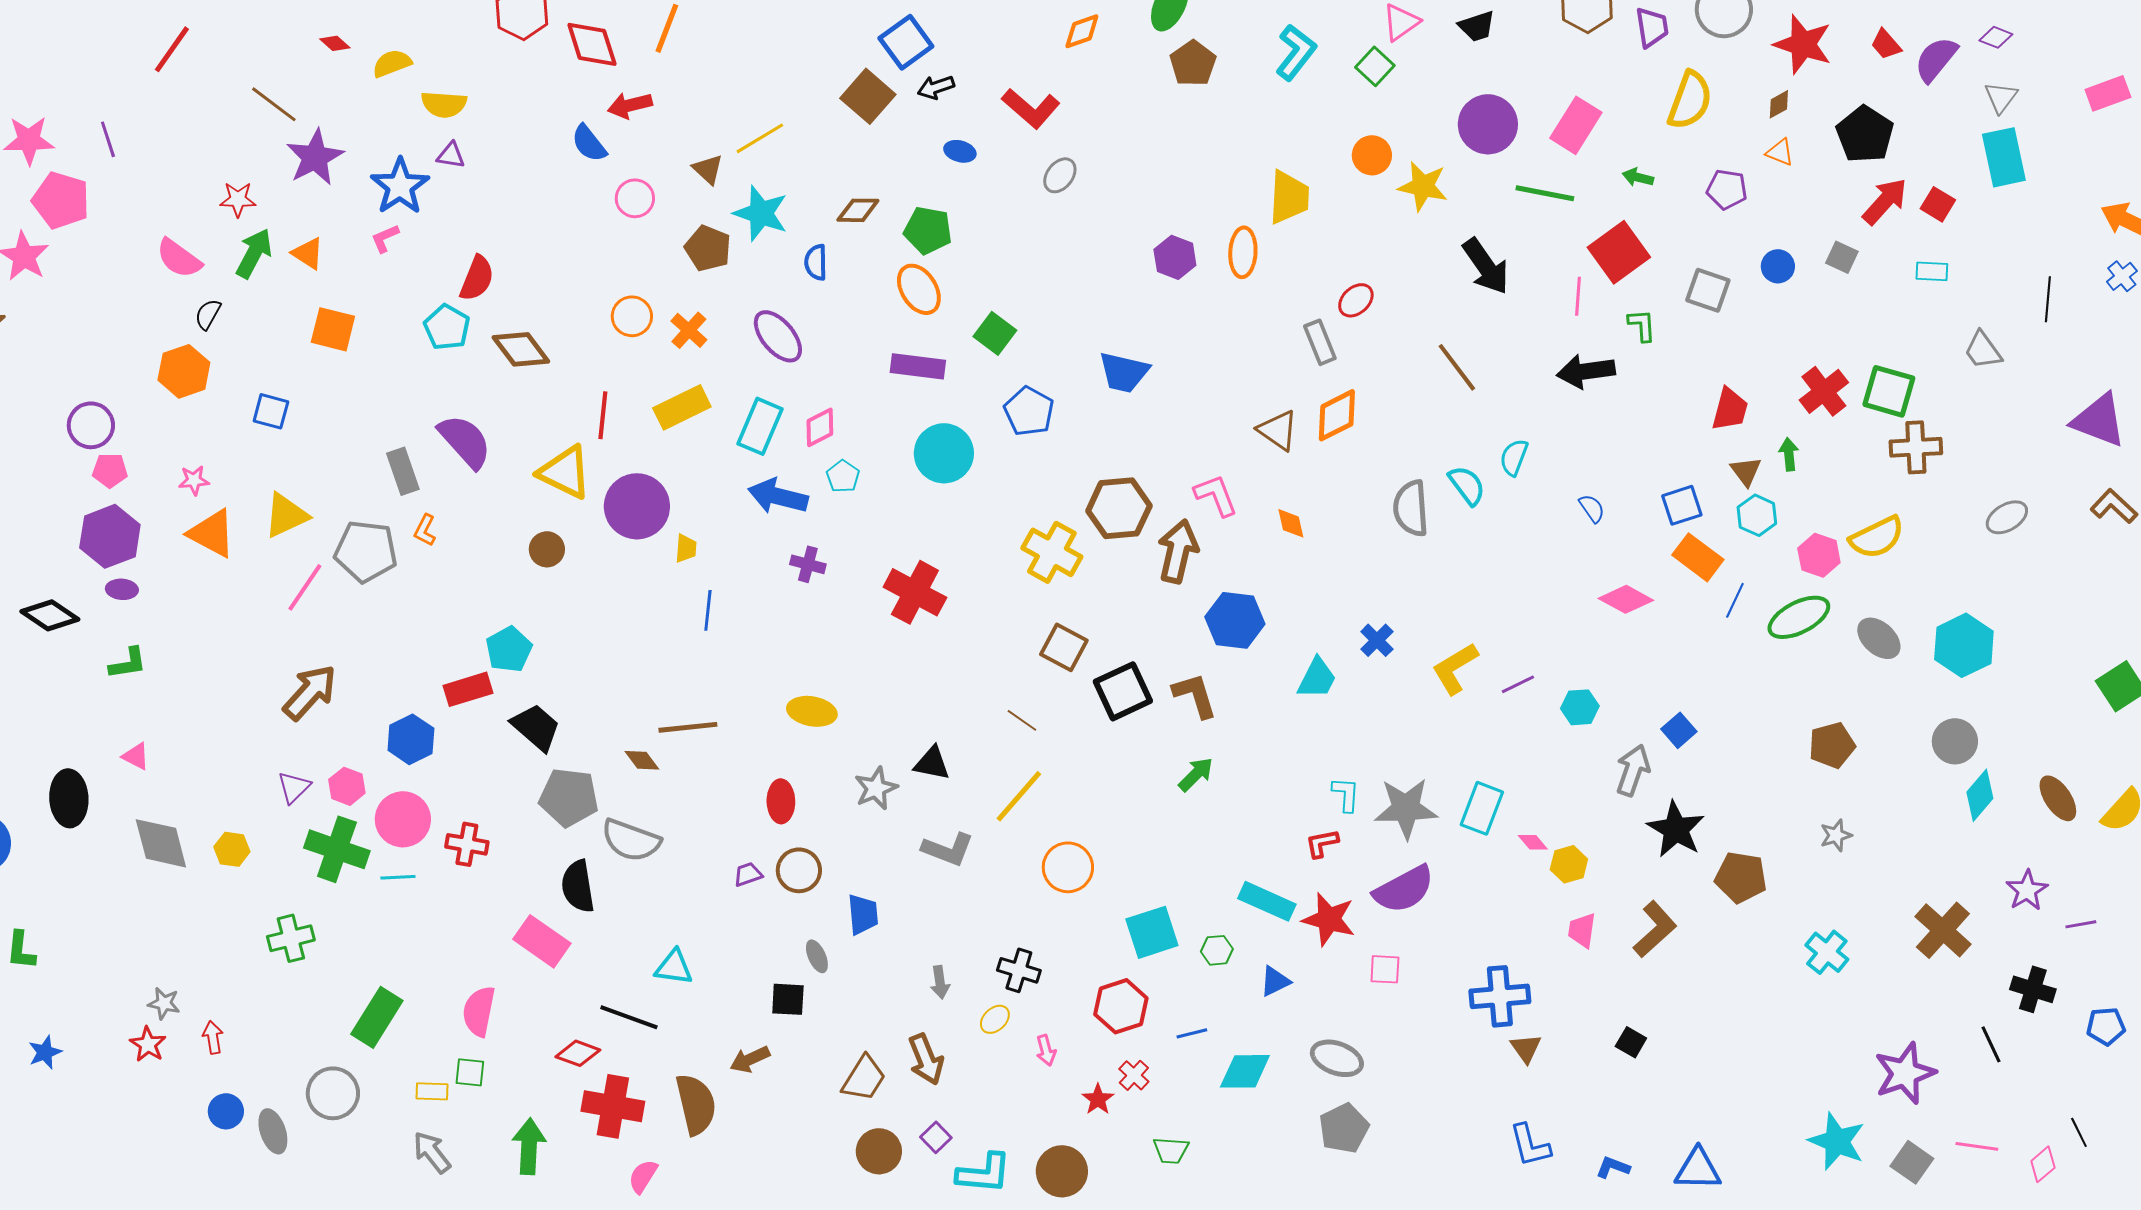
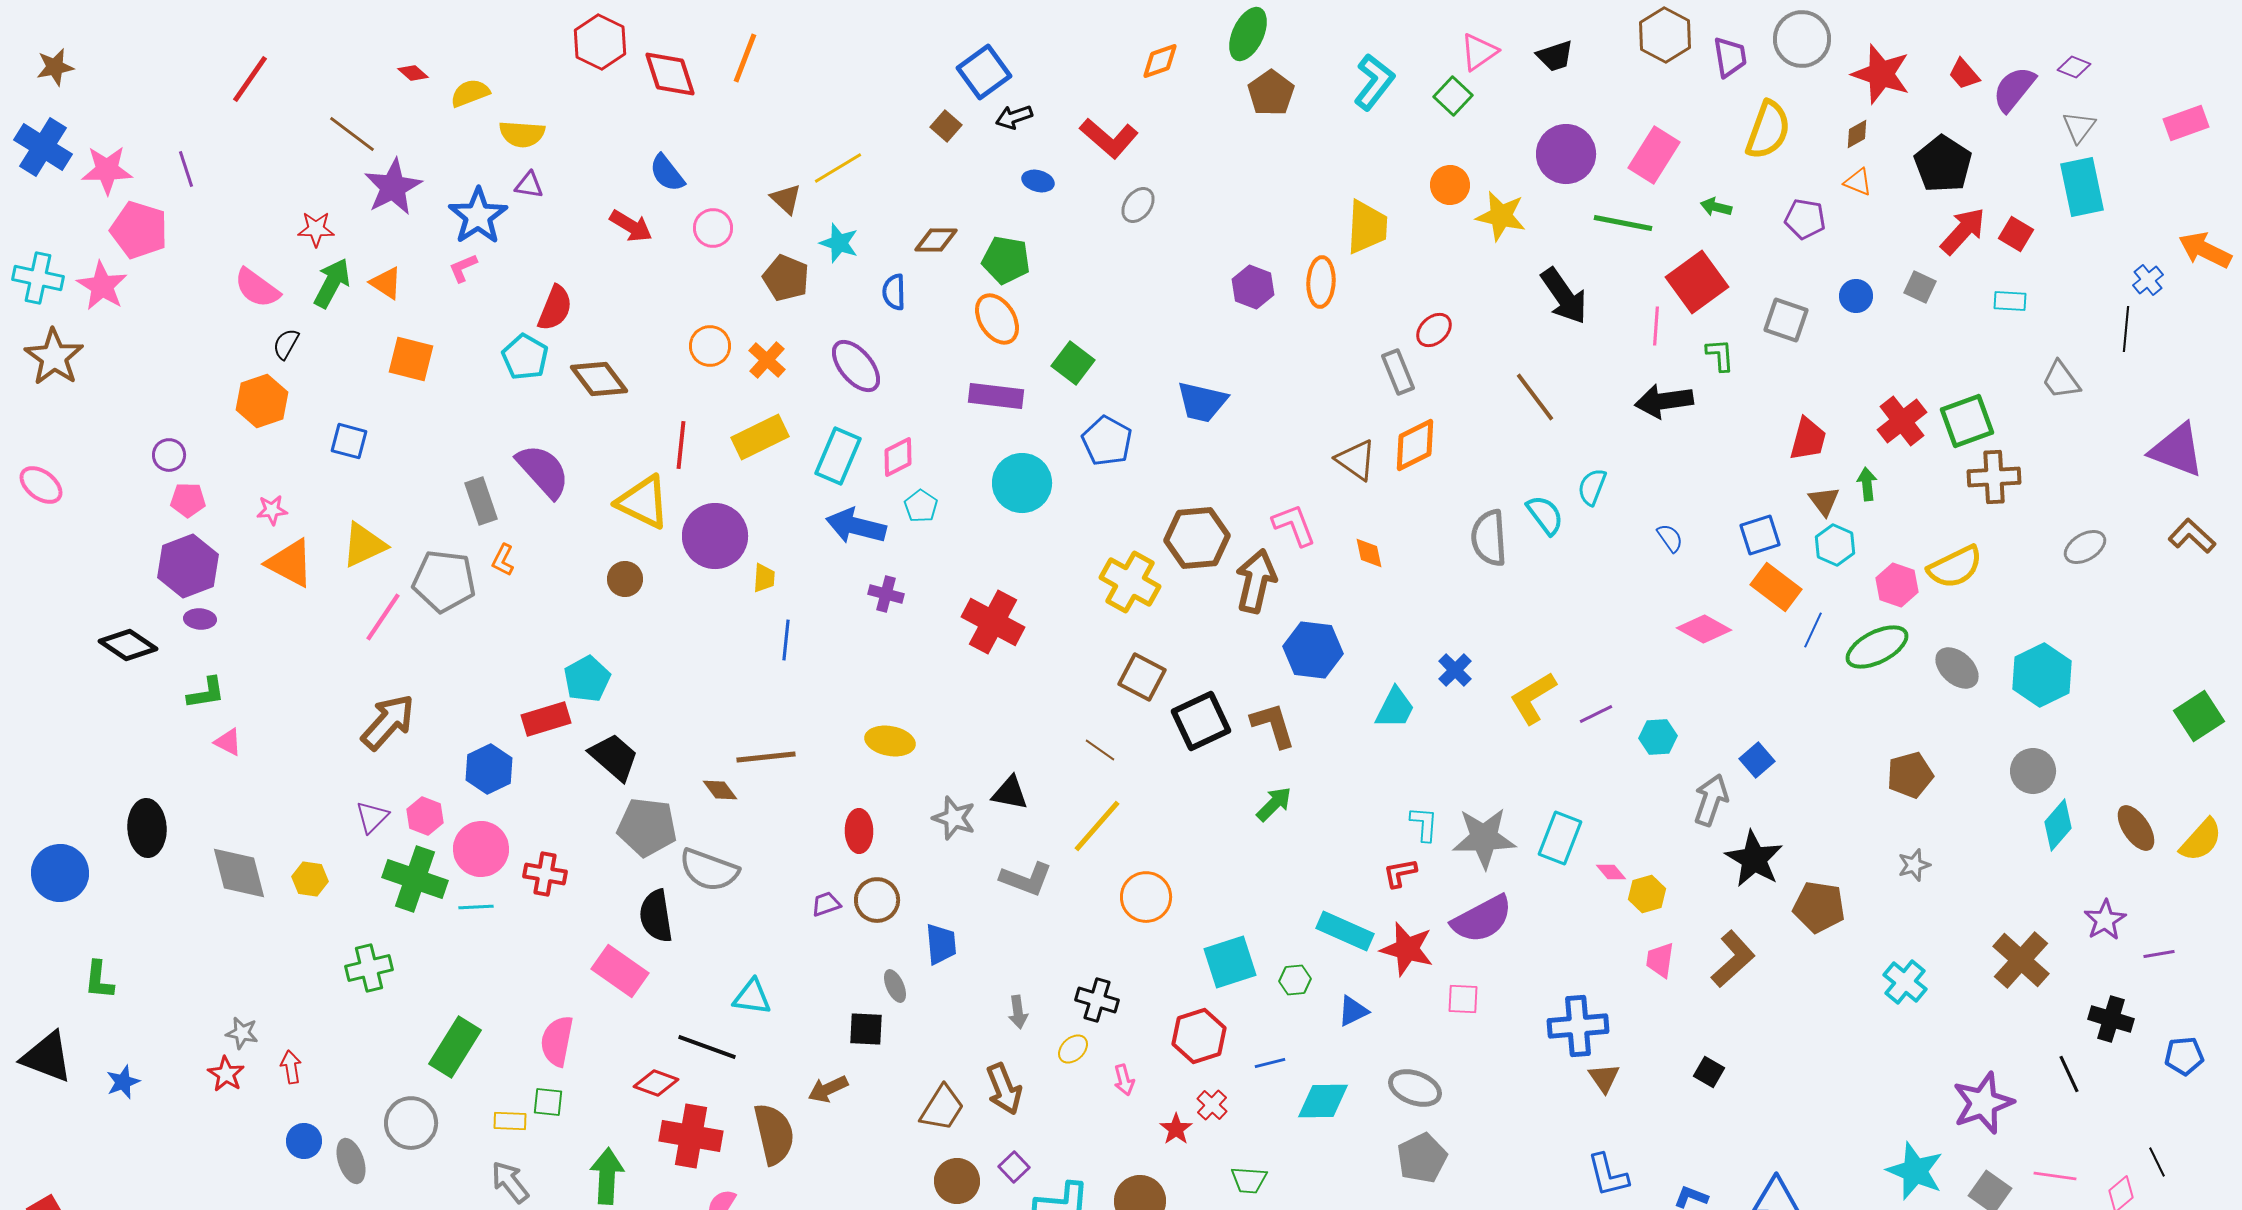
brown square: (868, 96) -> (946, 126), size x0.6
red arrow: (630, 105) -> (631, 226), moved, turned -135
cyan star: (761, 213) -> (839, 243), size x0.7
blue cross: (2122, 276) -> (2148, 280), moved
green square: (1889, 391) -> (1967, 421), turned -36
purple circle: (91, 425) -> (169, 455), size x0.7
pink triangle: (136, 756) -> (228, 742), moved
gray star: (876, 788) -> (954, 818), turned -30

